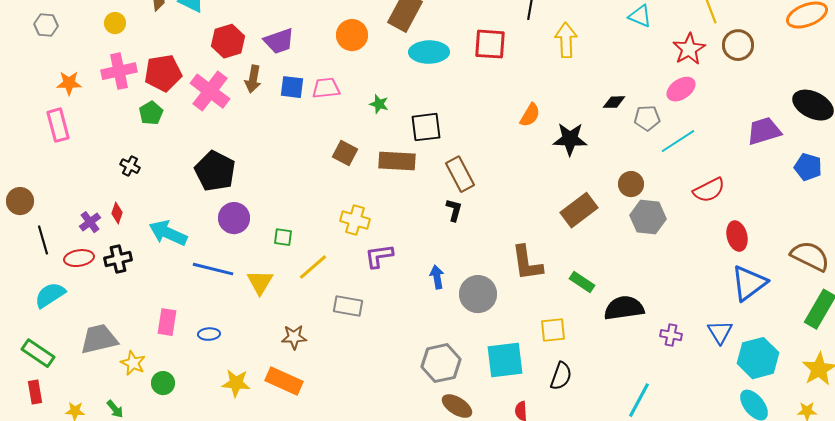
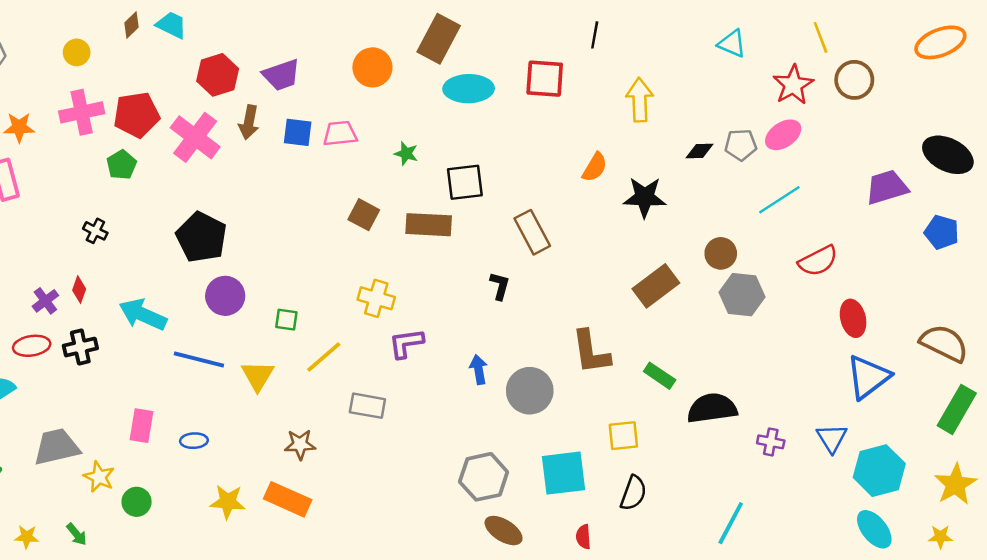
yellow arrow: (566, 40) -> (640, 100), moved
gray pentagon: (647, 118) -> (741, 145), moved
brown rectangle: (460, 174) -> (532, 232), moved

